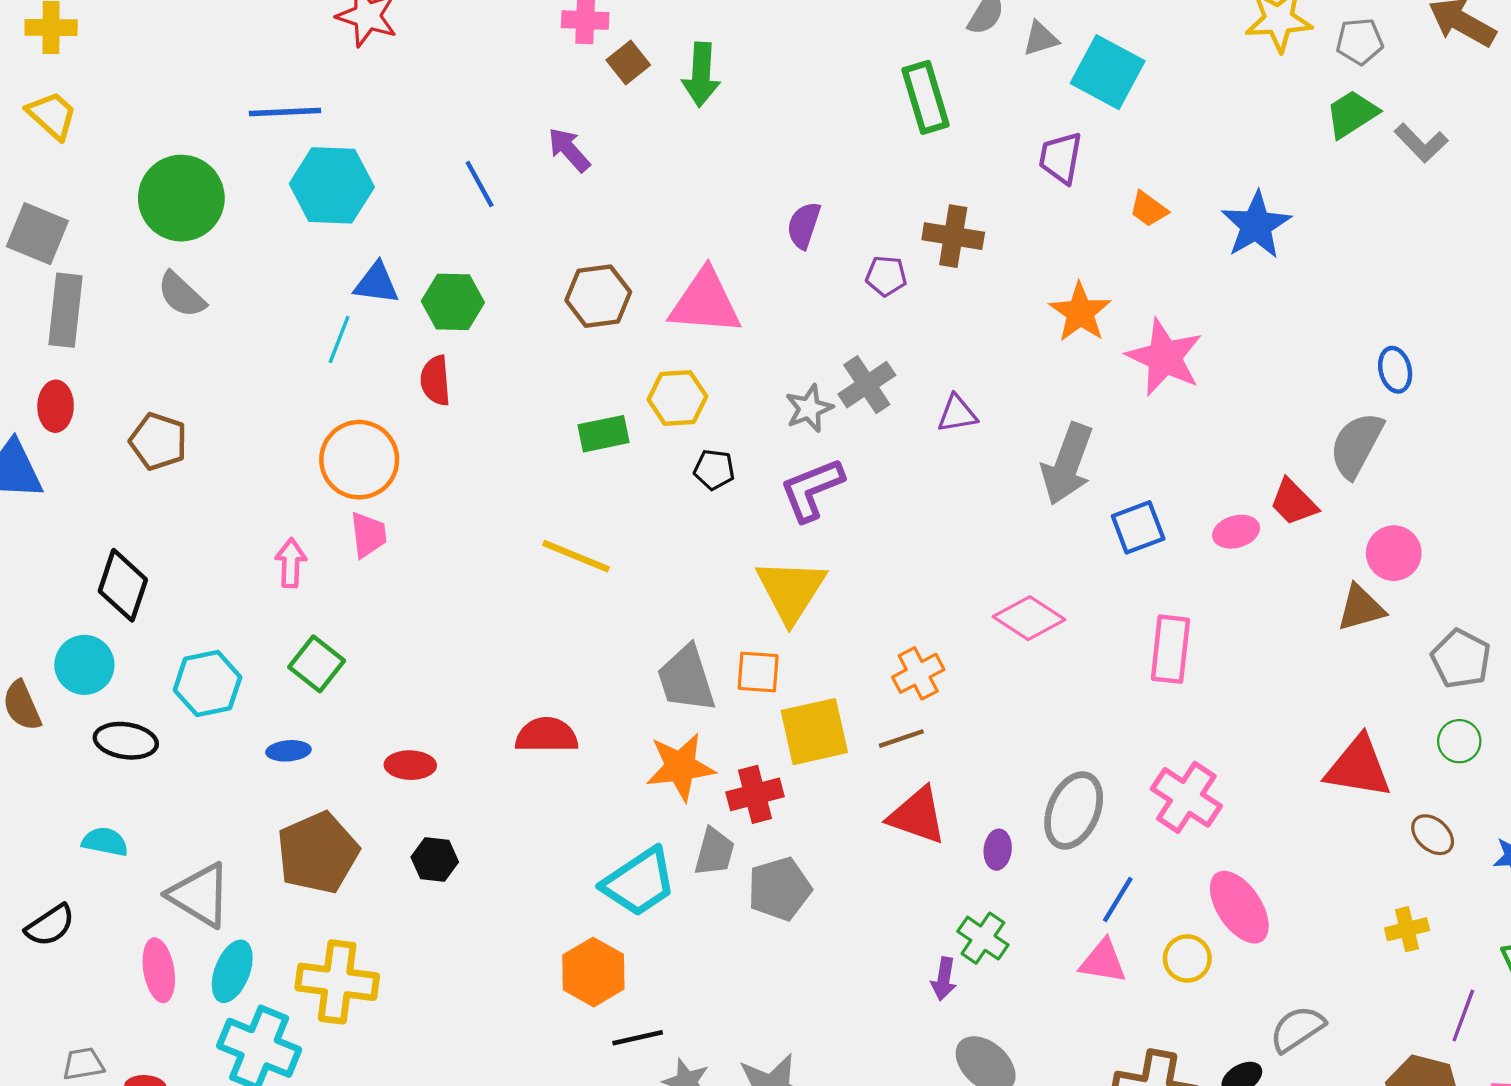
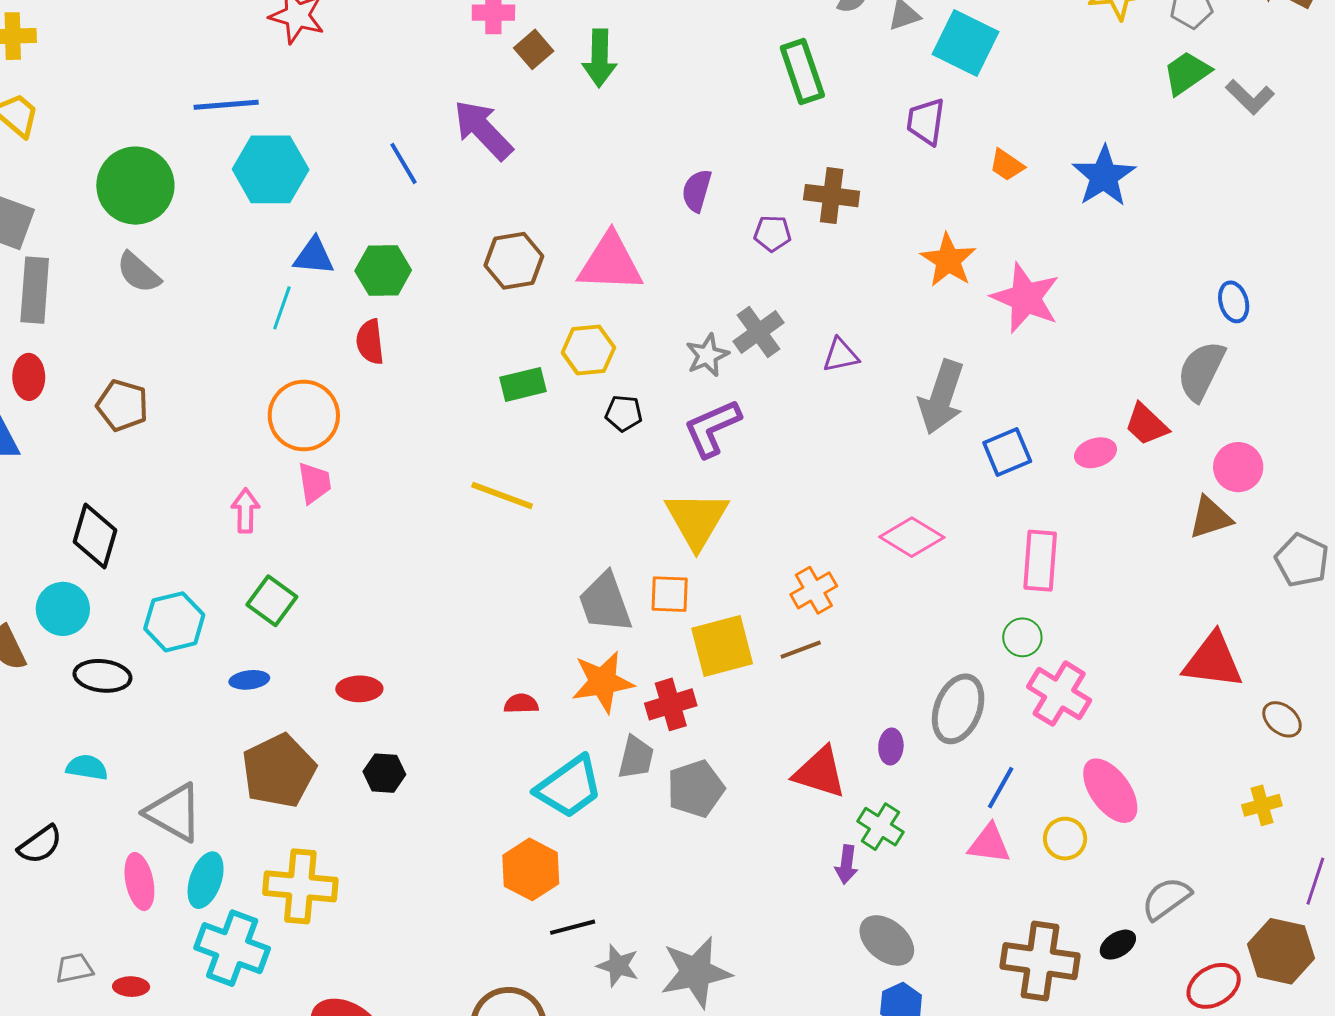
purple arrow: (569, 150) -> (483, 130), size x1.5
red semicircle: (547, 735) -> (521, 704), moved, size x0.6
green circle: (1459, 741) -> (1022, 637), moved
red triangle: (917, 816) -> (820, 772), moved

